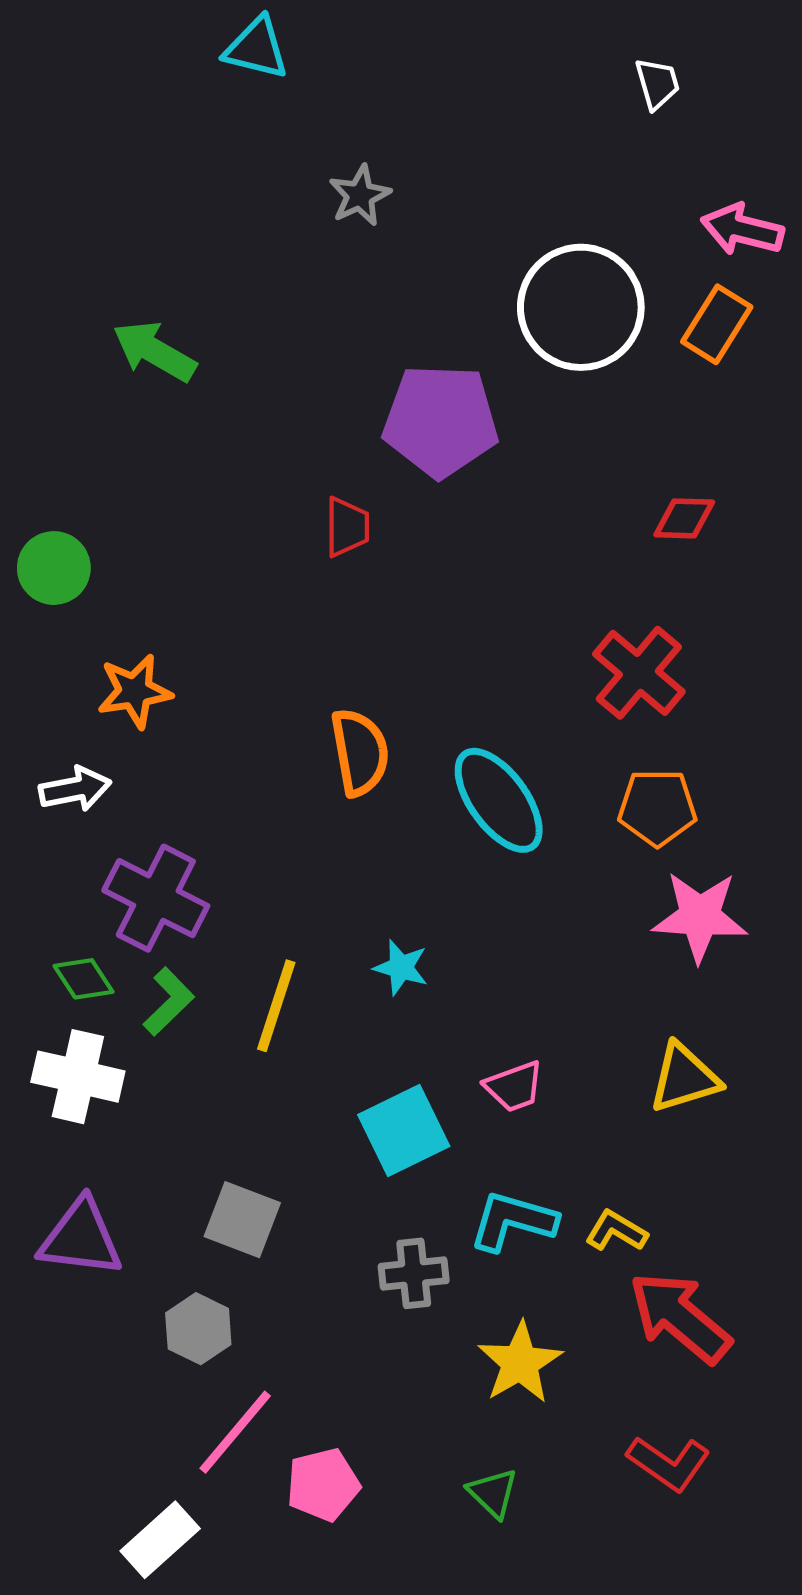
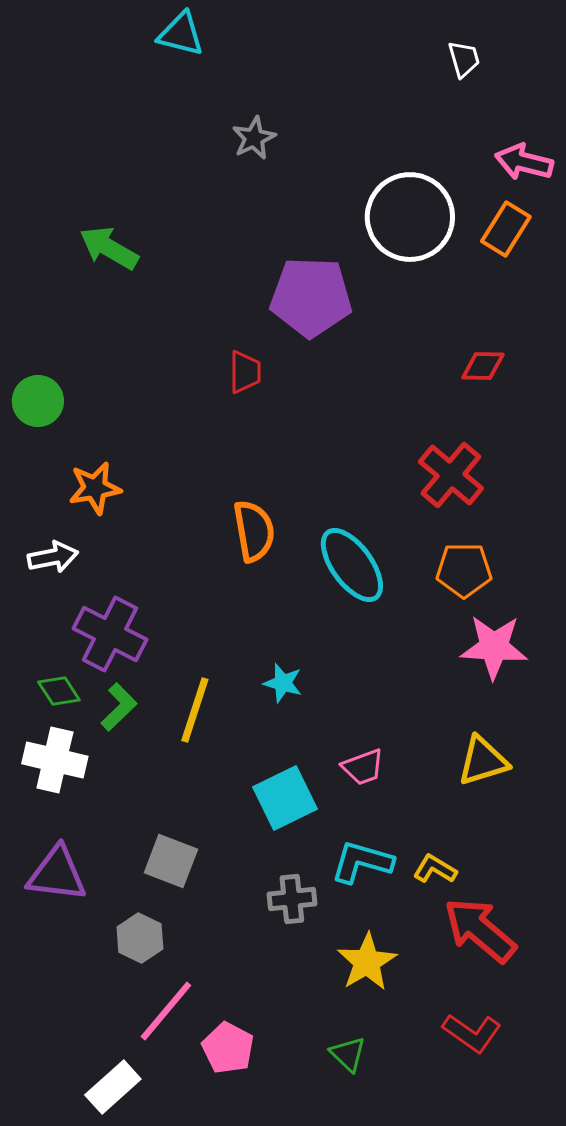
pink pentagon: (323, 1485) -> (228, 1048), turned -30

